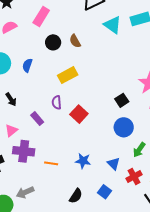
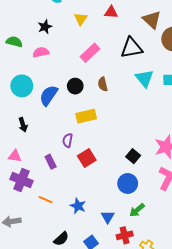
pink rectangle: (41, 17) -> (90, 53), moved
black circle: (53, 42) -> (75, 86), moved
blue semicircle: (27, 65) -> (49, 95), size x1.5
black square: (122, 100) -> (133, 156), turned -32
purple rectangle: (37, 119) -> (51, 162), moved
pink triangle: (11, 130) -> (15, 156), turned 32

